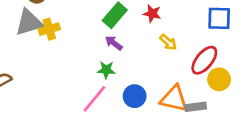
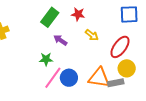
purple arrow: (114, 43) -> (60, 40), moved
yellow circle: (219, 79) -> (127, 68), moved
pink line: (94, 99) -> (53, 78), moved

